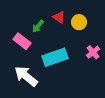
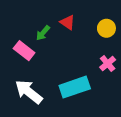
yellow circle: (79, 22) -> (106, 28), moved
cyan rectangle: (55, 57) -> (75, 87), moved

